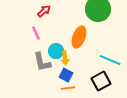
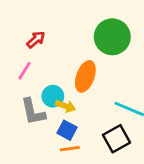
pink line: (36, 33) -> (25, 71), turned 56
yellow arrow: (65, 58) -> (66, 106), turned -64

